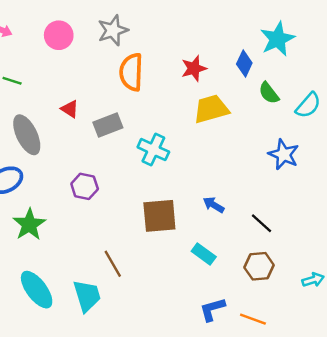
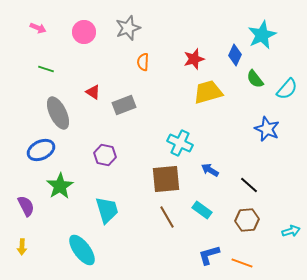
orange semicircle: (131, 72) -> (143, 62), size x0.6
cyan cross: (153, 150) -> (180, 143), moved
brown line: (113, 264) -> (167, 217), moved
cyan ellipse: (37, 290) -> (82, 250), moved
cyan trapezoid: (87, 296) -> (107, 210), moved

